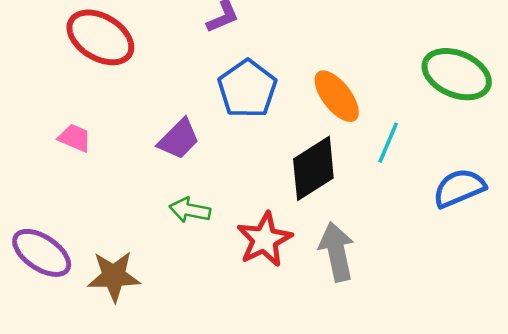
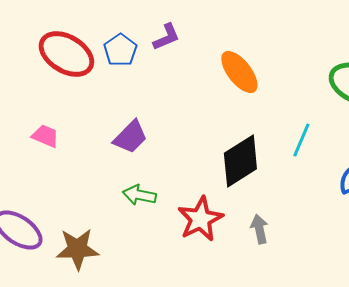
blue pentagon: (247, 89) -> (120, 50), moved, size x0.7
orange ellipse: (337, 96) -> (239, 72), moved
gray arrow: (337, 252) -> (259, 229), size x0.6

